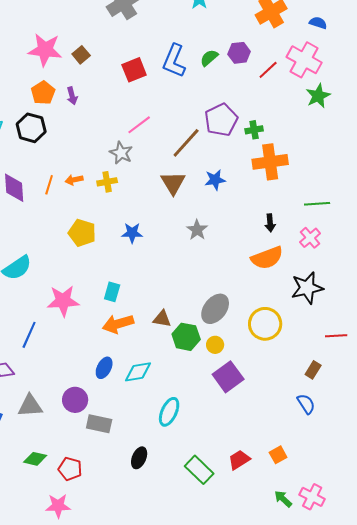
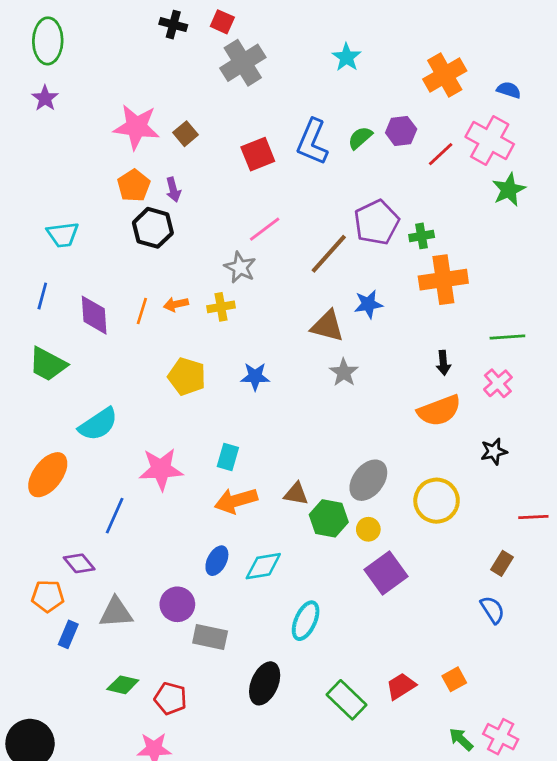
black hexagon: (31, 128) -> (153, 228), moved
brown triangle: (173, 183) -> (327, 326), moved, turned -44
black star: (307, 288) -> (494, 452), size x0.6
black ellipse: (139, 458) -> (265, 683), size x1.4

